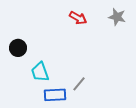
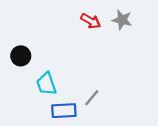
gray star: (117, 17) -> (122, 20), moved

